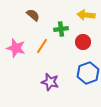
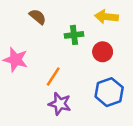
orange line: (42, 46) -> (53, 77), moved

